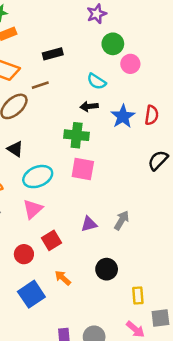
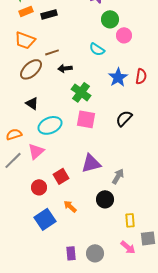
black rectangle: (53, 54) -> (49, 14), moved
black arrow: (89, 106) -> (65, 68), moved
green cross: (77, 135) -> (81, 92), turned 30
black semicircle: (158, 160) -> (124, 118), moved
pink triangle: (33, 209) -> (36, 151), moved
gray arrow: (122, 220) -> (118, 176), moved
purple triangle: (89, 224) -> (91, 163), size x1.5

